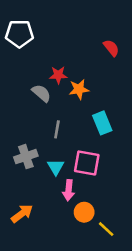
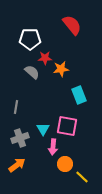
white pentagon: (19, 34) -> (30, 39), moved
red semicircle: (111, 48) -> (72, 25), moved, size x1.5
gray line: (57, 129) -> (16, 107), moved
gray cross: (26, 157) -> (20, 138), moved

